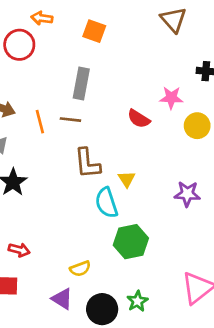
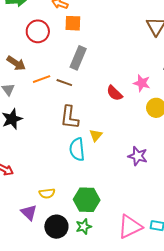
orange square: (94, 31) -> (73, 23), moved, turned -30
red circle: (19, 45) -> (38, 31), moved
orange line: (40, 122) -> (42, 79), turned 72
green hexagon: (131, 242) -> (87, 200), moved

